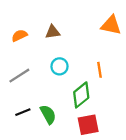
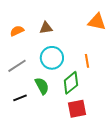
cyan circle: (59, 66) -> (52, 58), size x1.5
green semicircle: (48, 114) -> (42, 86), moved

